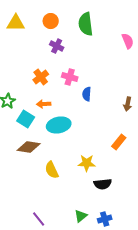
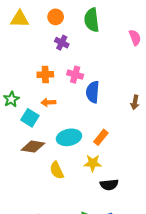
orange cross: (41, 77) -> (45, 75), turned 35
blue semicircle: (87, 94) -> (93, 92), size x1.5
cyan ellipse: (59, 125) -> (69, 137), moved
orange rectangle: (119, 142) -> (101, 137), moved

